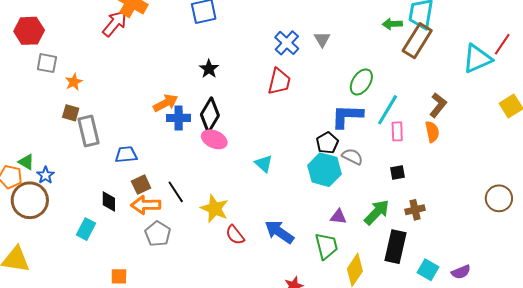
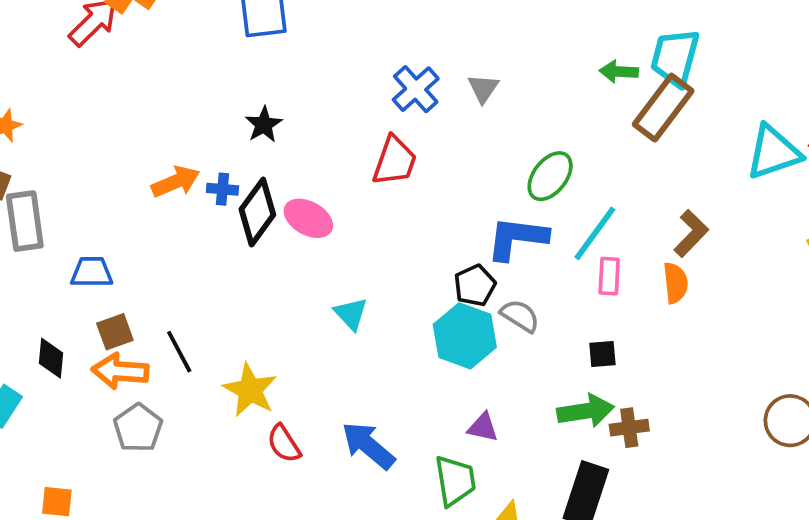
blue cross: (179, 118) -> (223, 189), moved, size x0.7
pink ellipse: (214, 139) -> (308, 218), moved
green arrow: (377, 212) -> (586, 411), moved, turned 32

